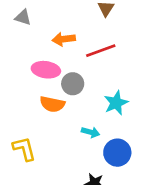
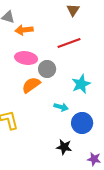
orange arrow: (64, 39) -> (24, 30), moved
orange semicircle: (52, 104) -> (31, 85), turned 132

